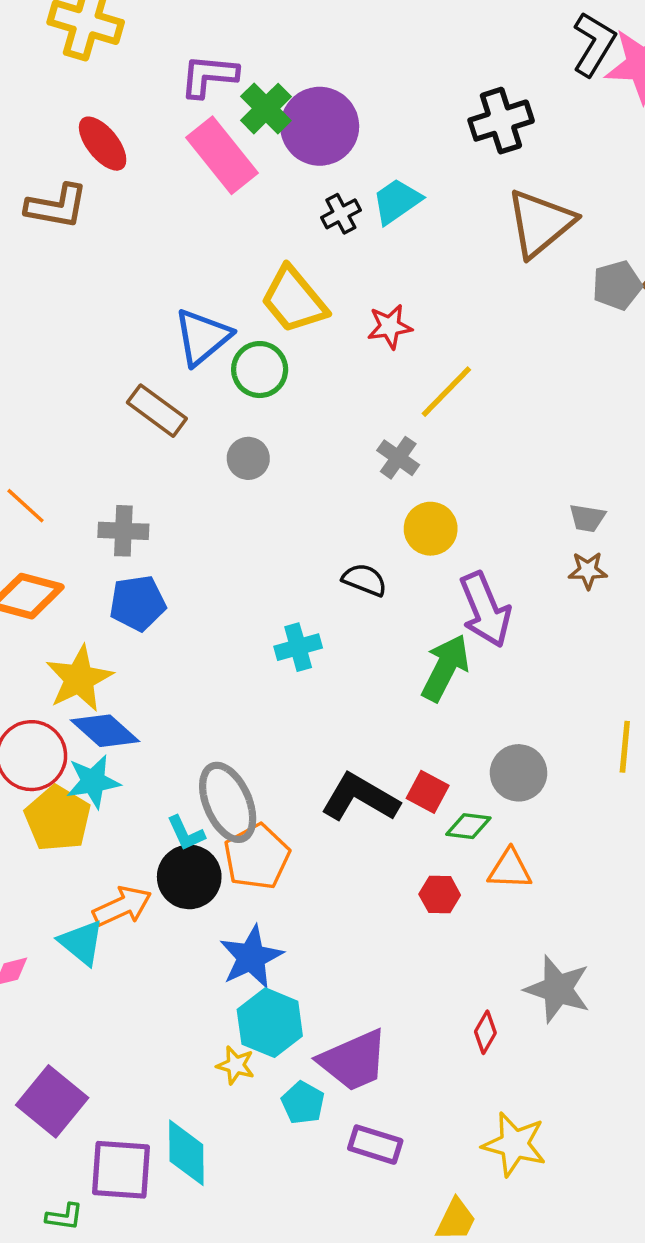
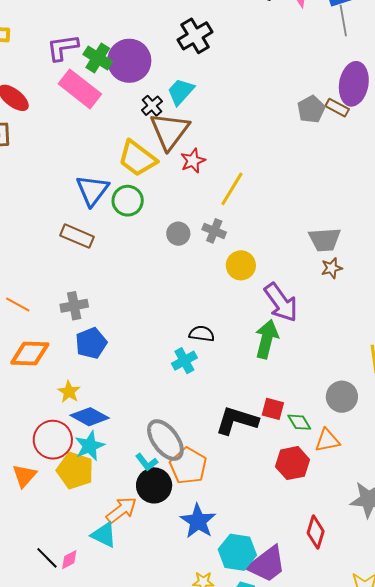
black cross: (501, 121) -> (195, 36), moved
brown triangle: (540, 223) -> (170, 131), moved
gray circle: (248, 458) -> (178, 234), moved
gray trapezoid: (587, 518) -> (325, 240), size x1.6
black semicircle: (364, 580) -> (202, 334), moved
cyan cross: (298, 647) -> (184, 361), moved
yellow star: (79, 679) -> (69, 392), size x0.6
gray circle: (519, 773) -> (342, 397), moved
green diamond: (468, 826) -> (299, 422), turned 65
red hexagon: (440, 895) -> (292, 463), size x1.5
cyan hexagon: (270, 1023) -> (237, 552), moved
red diamond: (485, 1032) -> (316, 532), moved, size x1.4

